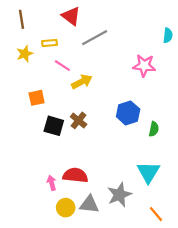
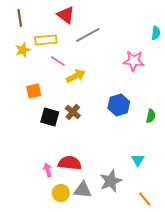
yellow rectangle: (49, 43) -> (46, 40), size x1.5
green semicircle: (154, 129) -> (151, 116), moved
cyan triangle: (148, 172) -> (138, 160), size x0.6

